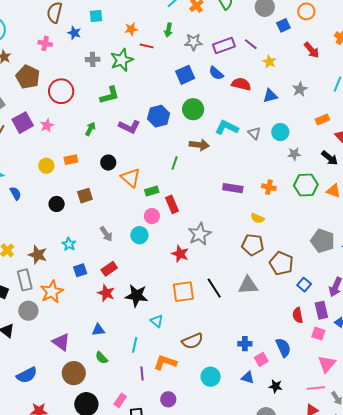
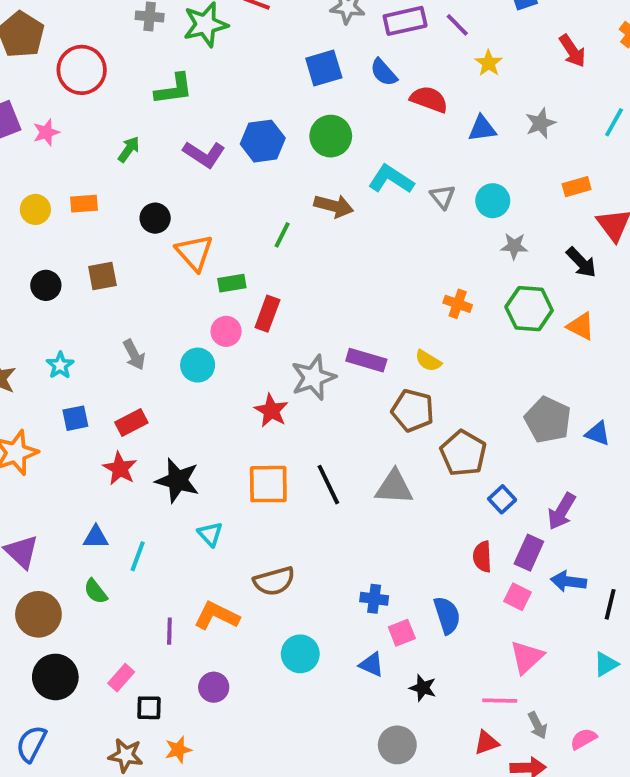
purple rectangle: (233, 188) -> (366, 360), moved
red rectangle: (172, 204) -> (267, 314), turned 36
purple rectangle: (321, 310) -> (529, 553), turned 30
cyan line: (135, 345) -> (138, 556), moved

